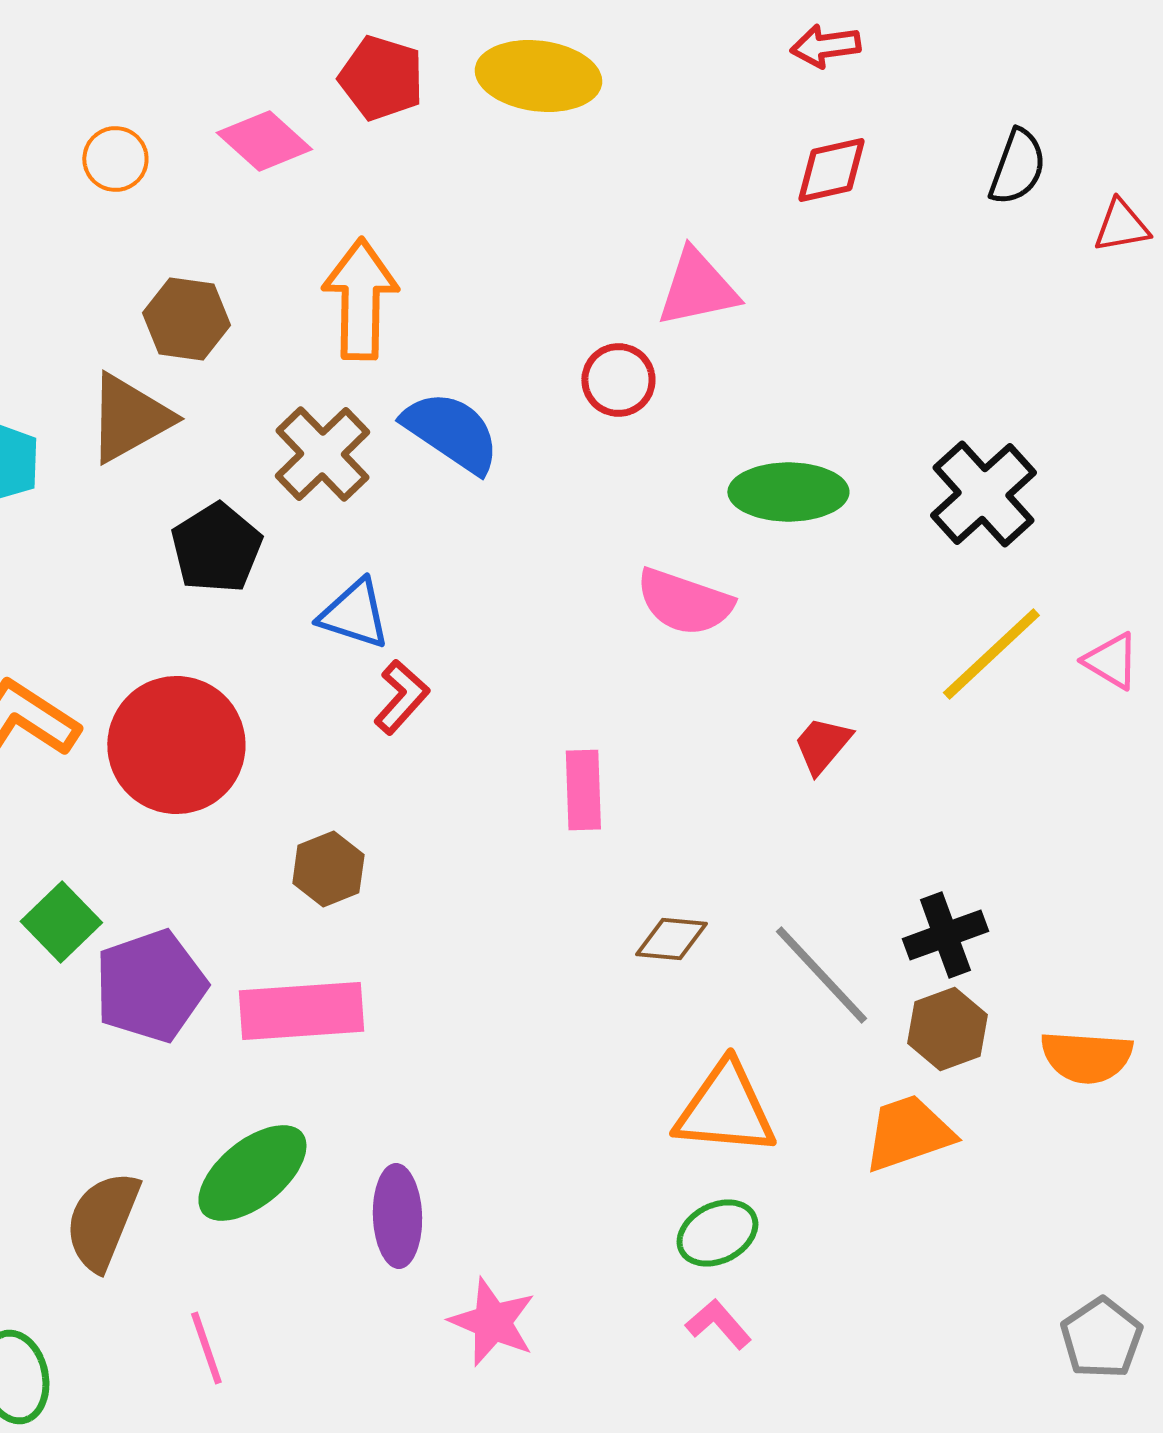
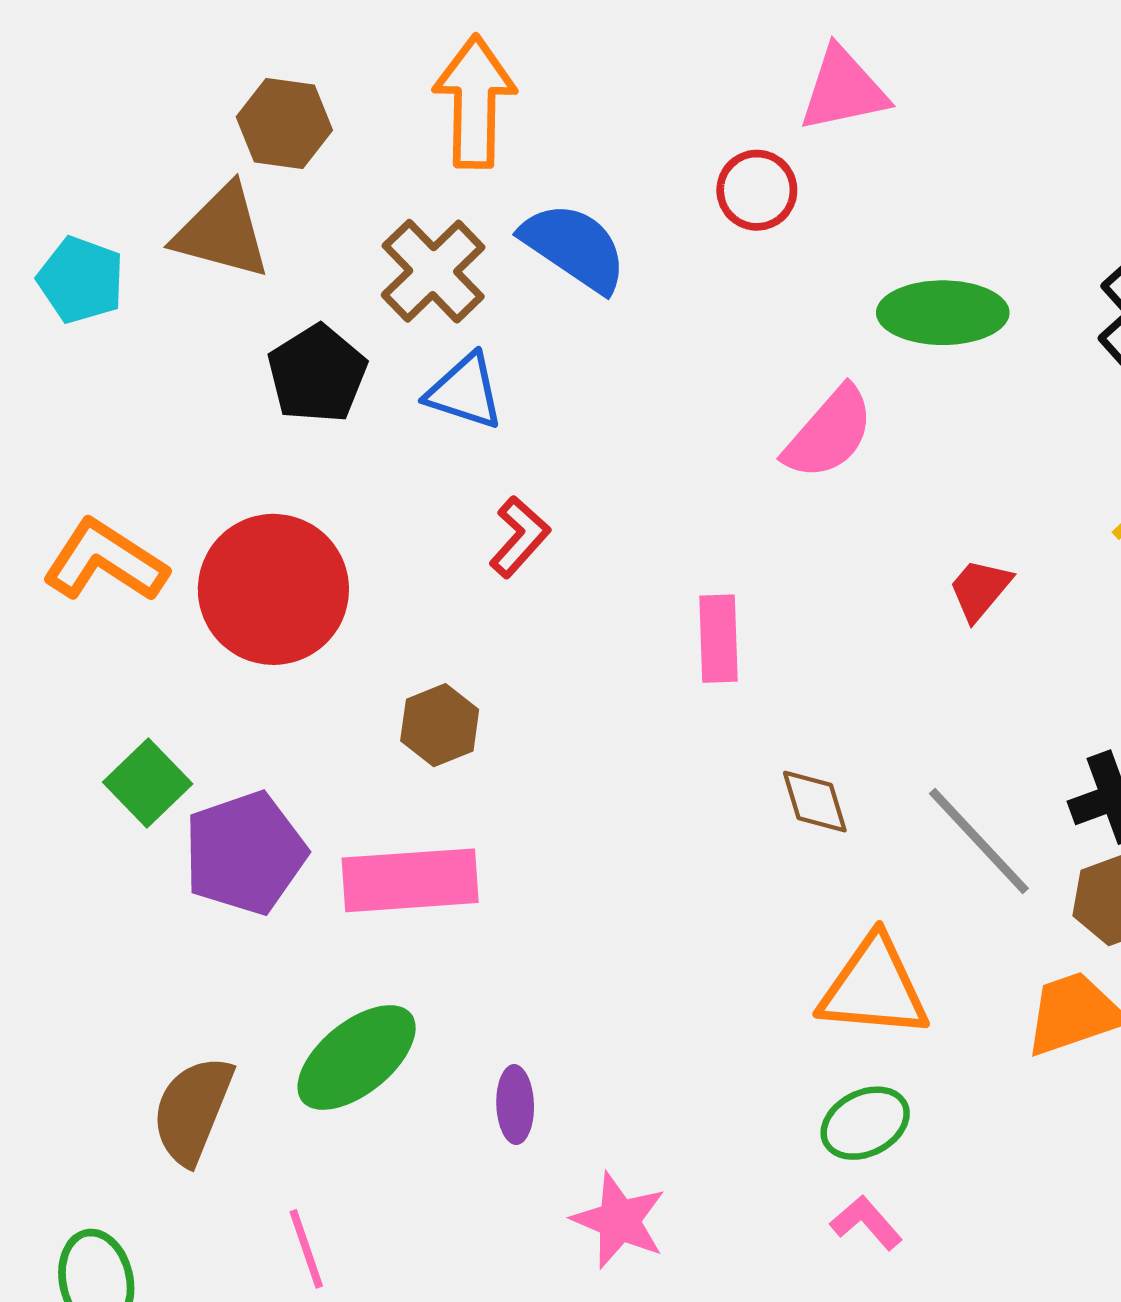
brown triangle: (129, 418) -> (222, 232), turned 44
pink semicircle: (684, 602) -> (829, 433), turned -68
blue triangle: (354, 614) -> (465, 391), moved
brown diamond: (671, 939) -> (815, 802), turned 68
purple ellipse: (397, 1216) -> (515, 1105), size x0.7

